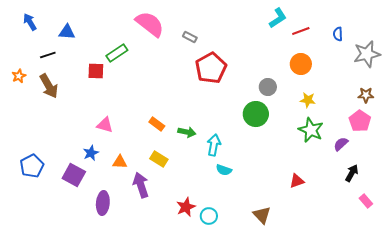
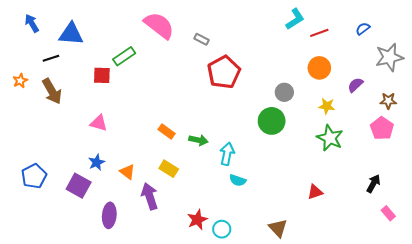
blue triangle: (67, 32) -> (71, 34), size x1.4
blue semicircle: (338, 34) -> (363, 29), moved, turned 56
pink triangle: (105, 125) -> (99, 123), moved
purple semicircle: (341, 144) -> (355, 85), moved
orange triangle: (120, 162) -> (127, 172), turned 35

